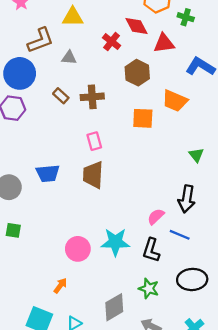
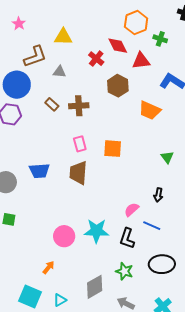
orange square: (143, 118) -> (113, 149), moved
black arrow: (187, 199) -> (158, 195), size x0.6

